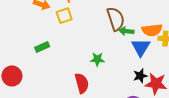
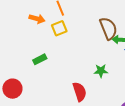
green star: (97, 59) -> (101, 71), moved

